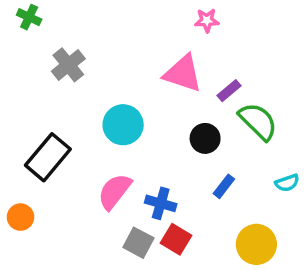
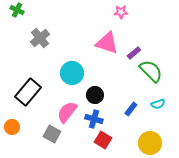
black circle: (205, 138) -> (95, 95), moved
cyan semicircle: (287, 183) -> (158, 104), moved
gray square: (138, 243) -> (52, 134), moved

